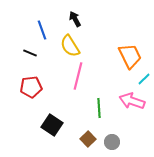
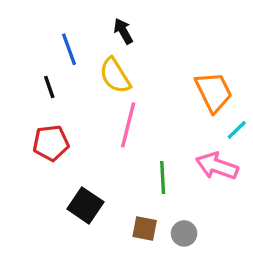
black line: (30, 53) -> (49, 87), turned 48
brown square: (88, 139) -> (145, 228), turned -35

